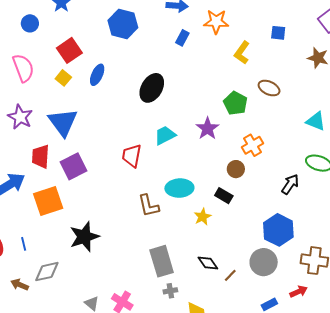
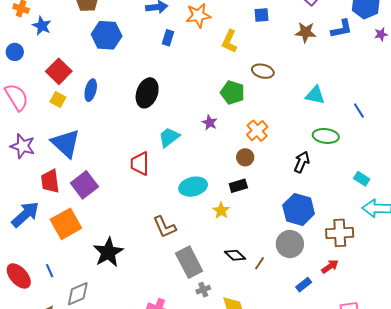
purple star: (207, 128) -> (210, 123), size x0.7
black rectangle: (224, 196) -> (238, 186), turned -36
brown L-shape: (149, 206) -> (165, 227), moved

